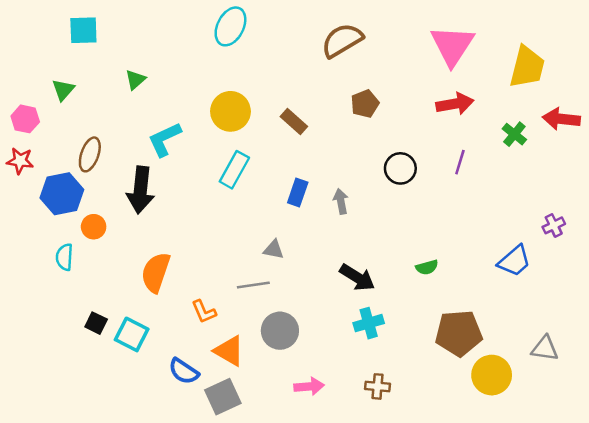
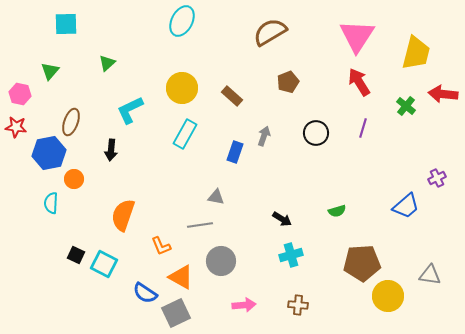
red arrow: (455, 104) -> (359, 82), turned -112
black arrow: (140, 190) -> (111, 150), size x0.6
gray arrow: (341, 201) -> (264, 136), moved, turned 30
black arrow: (357, 277) -> (282, 219), size x0.7

